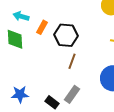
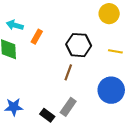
black hexagon: (66, 35) -> (79, 45), moved

